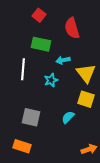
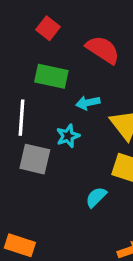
red semicircle: (72, 28) -> (103, 50), turned 140
gray square: (31, 117) -> (35, 159), moved

